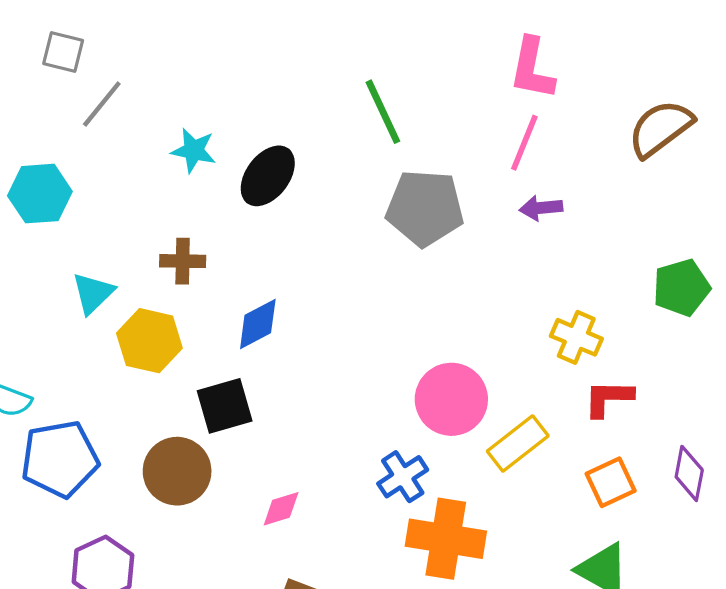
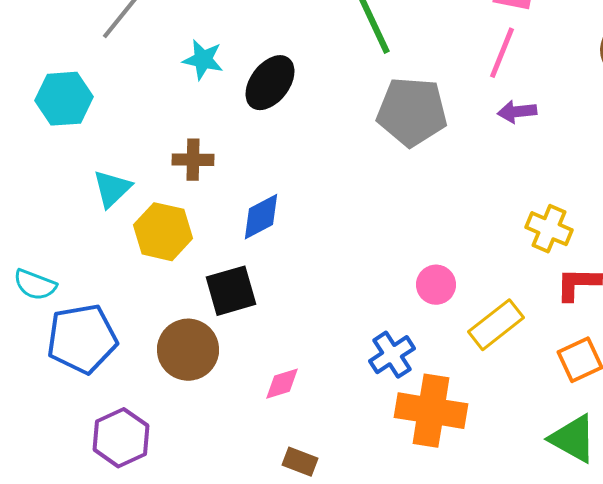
pink circle: (451, 399) -> (436, 285), size x0.6

